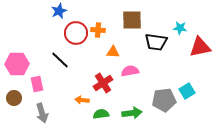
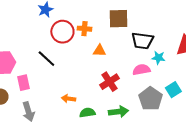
cyan star: (180, 28) -> (158, 58), moved
pink semicircle: (130, 71) -> (141, 70), moved
red cross: (103, 83) -> (109, 82), moved
gray pentagon: (164, 100) -> (150, 99), turned -30

